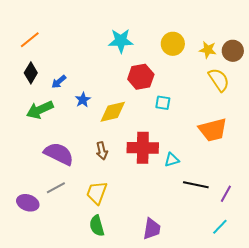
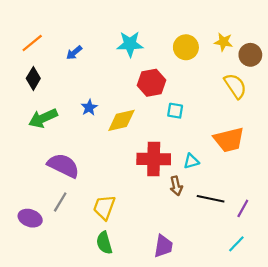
yellow star: (208, 50) -> (223, 42), moved
blue arrow: (59, 82) -> (74, 53), moved
brown arrow: (102, 151) -> (176, 186), moved
cyan triangle: (172, 160) -> (191, 161), moved
gray line: (56, 188) -> (60, 202), turned -30

